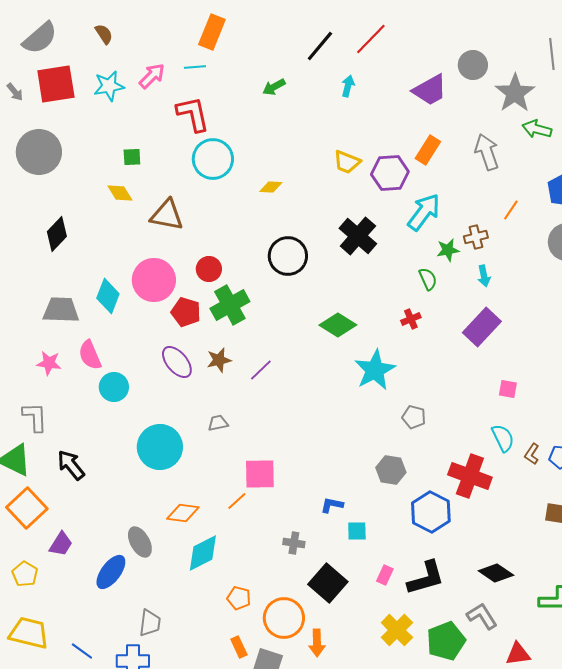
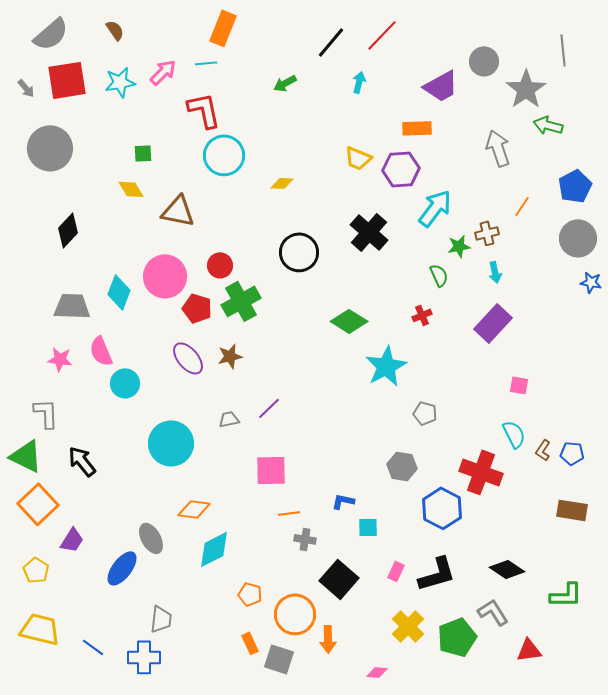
orange rectangle: (428, 150) -> (417, 128), moved, turned 56
purple line: (261, 370) -> (269, 408), moved
orange line: (237, 501) -> (289, 513), moved, turned 35

